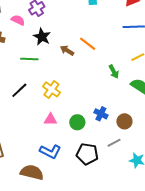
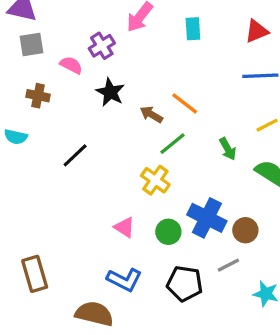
green line: (29, 59) -> (172, 144), moved, turned -42
yellow cross: (51, 89) -> (155, 180), moved
black line: (19, 90) -> (75, 155), moved
blue cross: (101, 114) -> (207, 218), size x1.6
pink triangle: (50, 119) -> (124, 227), turned 32

